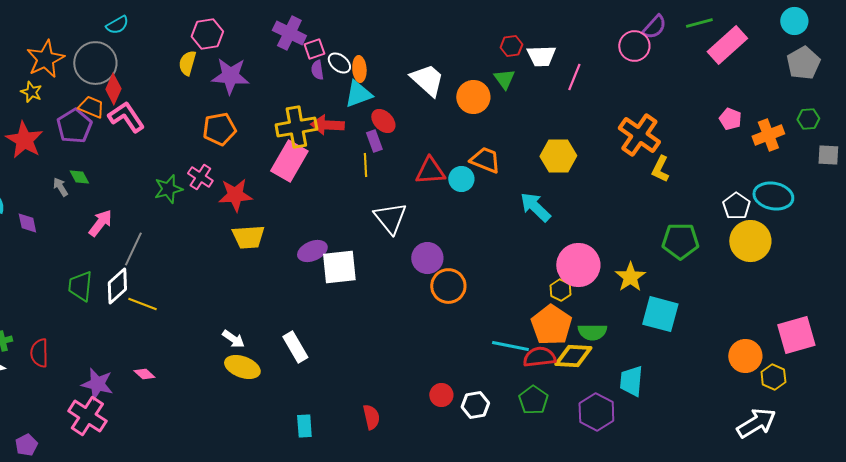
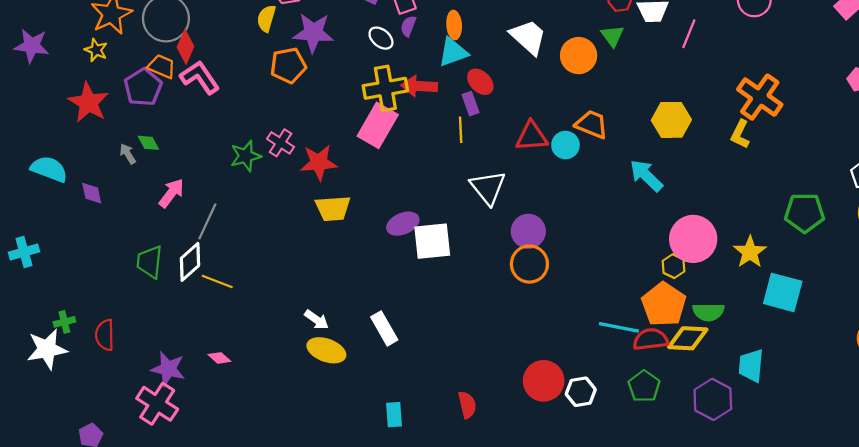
white ellipse: (339, 63) -> (381, 38), moved
purple semicircle: (317, 70) -> (408, 26), turned 30
orange pentagon: (219, 129) -> (288, 65), moved
yellow L-shape: (660, 169) -> (740, 134), moved
orange circle: (448, 286) -> (529, 264), moved
red circle: (441, 395) -> (544, 381), size x1.6

